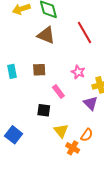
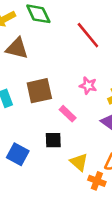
brown triangle: (46, 35) -> (17, 48), moved
brown square: (39, 70) -> (39, 91), size x1.5
blue square: (14, 135) -> (18, 154), moved

